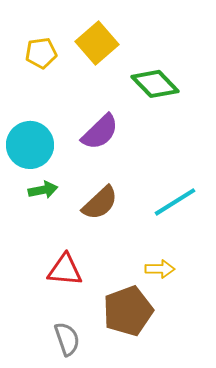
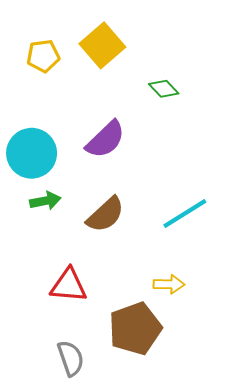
green diamond: (155, 84) -> (164, 89), size x0.6

